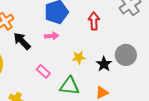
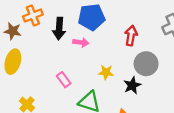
black arrow: (22, 41) -> (59, 29), moved, turned -144
gray circle: (126, 55) -> (146, 64), moved

